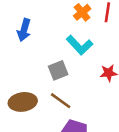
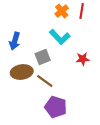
blue arrow: (24, 30) -> (15, 41), moved
brown ellipse: (23, 102) -> (22, 72), moved

